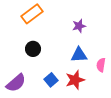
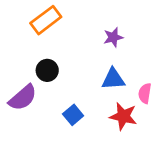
red star: (75, 80) -> (123, 116), moved, turned 30
purple semicircle: (16, 83) -> (23, 98), moved

